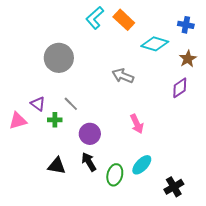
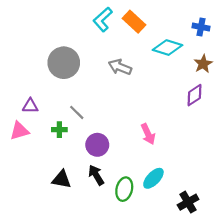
gray arrow: (123, 76) -> (120, 67), moved
purple triangle: (38, 104) -> (30, 106), moved, turned -35

